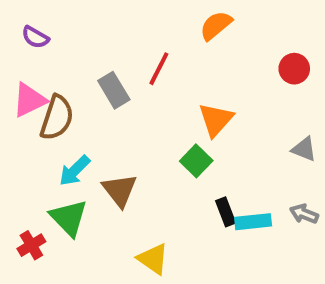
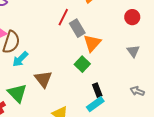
gray rectangle: (114, 90) -> (77, 28), moved
gray triangle: (304, 149) -> (133, 51), moved, turned 32
cyan arrow: (75, 171) -> (20, 59), moved
cyan rectangle: (253, 222) -> (95, 104), moved, turned -30

